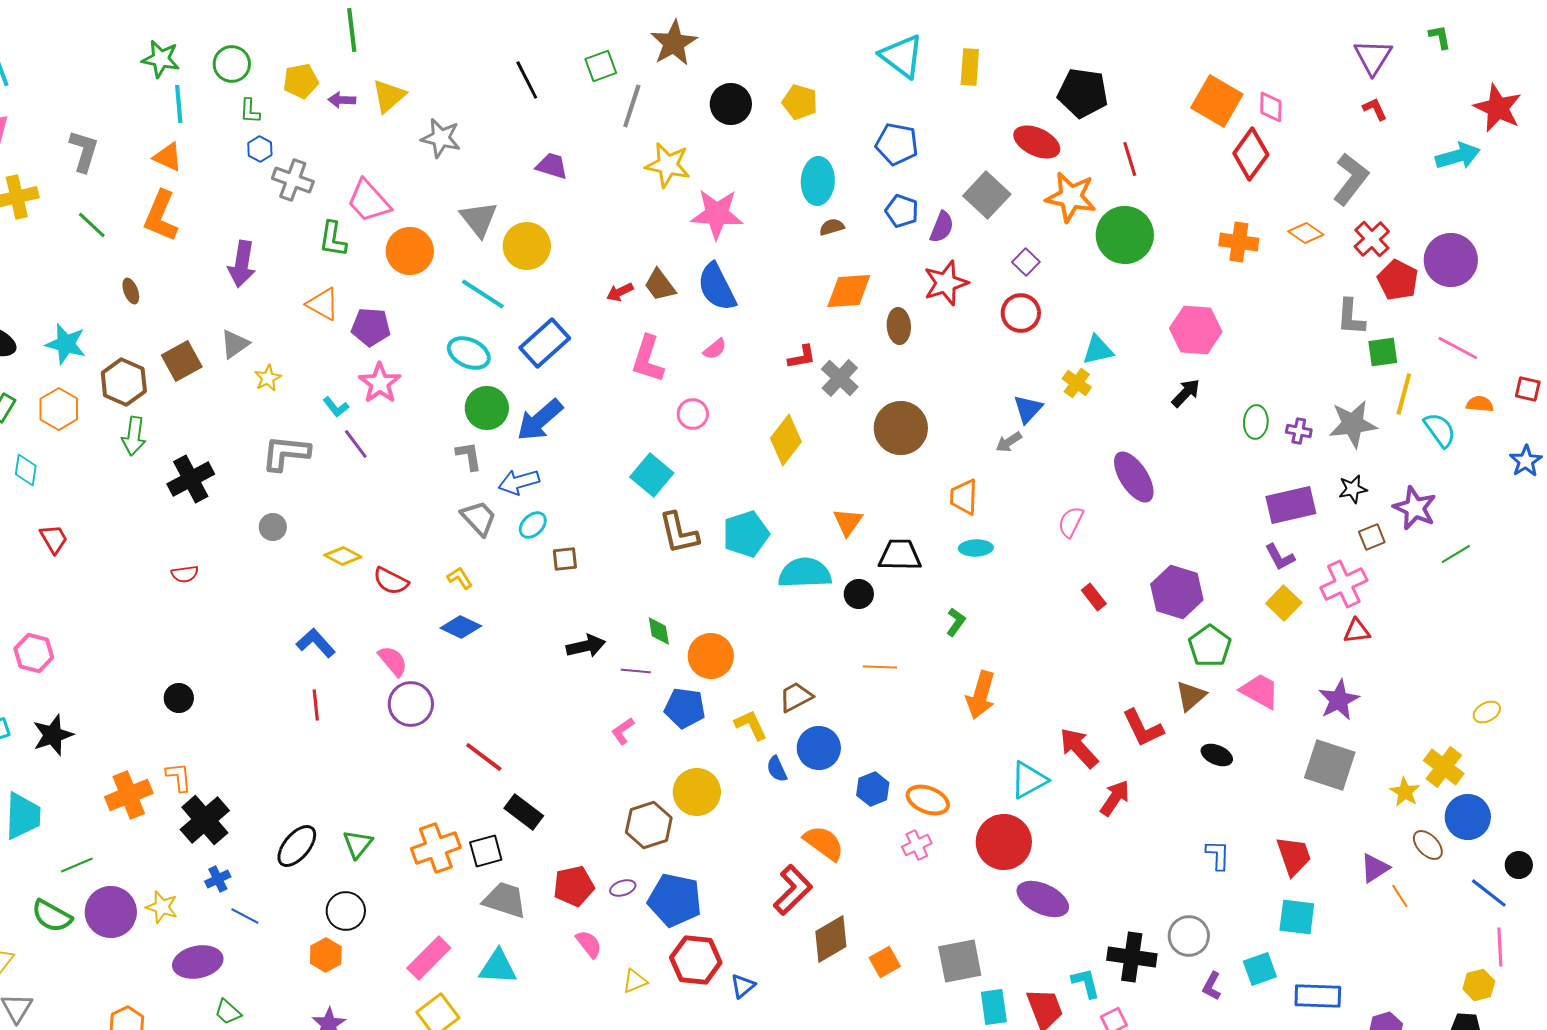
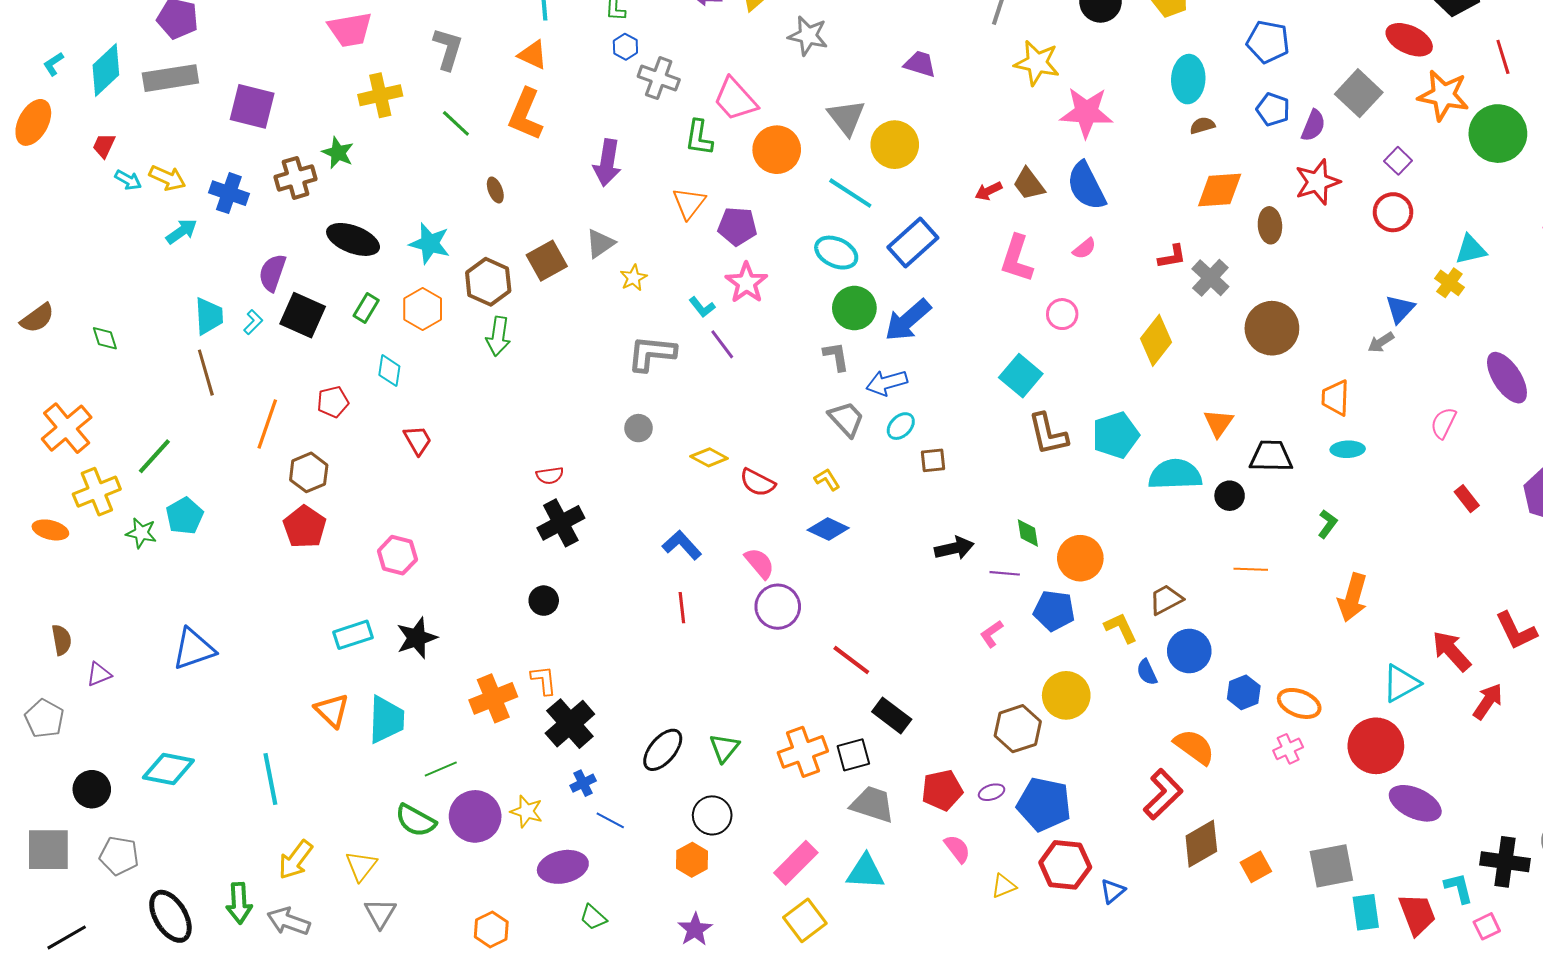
orange triangle: (323, 304) -> (689, 203), turned 39
black cross: (191, 479) -> (561, 523), moved

